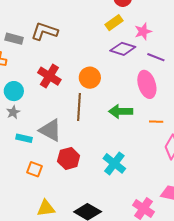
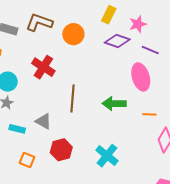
yellow rectangle: (114, 23) -> (109, 15), turned -30
orange circle: (90, 78) -> (73, 34), moved
gray triangle: (50, 130) -> (43, 121), size x0.7

